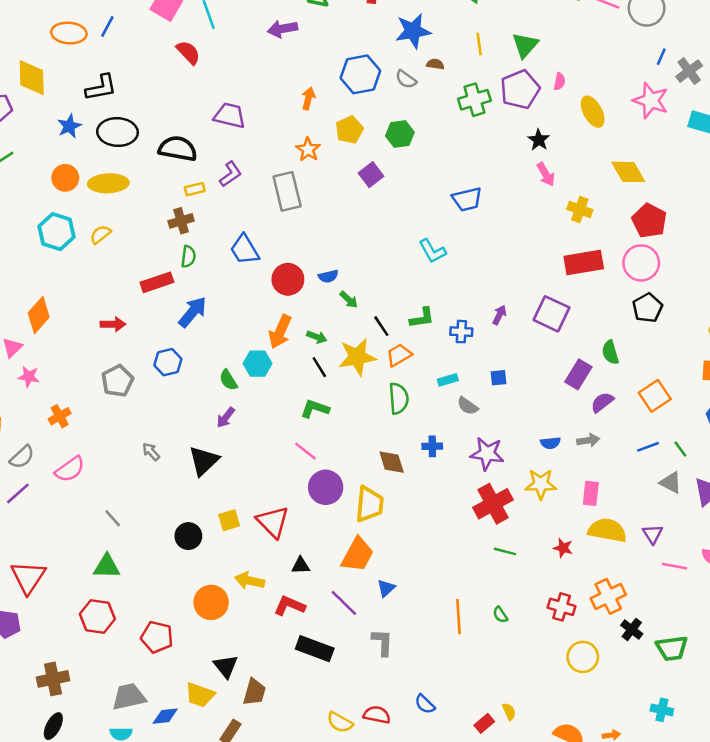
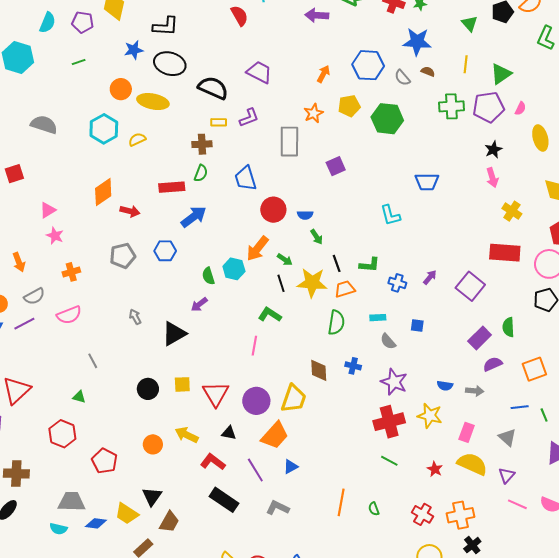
green hexagon: (400, 134) -> (387, 119), size x1.4
purple square: (371, 175) -> (336, 166), moved
orange diamond: (39, 315) -> (103, 192), moved
pink line: (305, 451) -> (254, 346), turned 48
gray triangle: (671, 483) -> (507, 437), moved
purple circle: (326, 487) -> (256, 401), moved
green triangle: (107, 566) -> (79, 397), size x0.6
orange circle: (211, 602) -> (153, 444), size x0.7
gray L-shape: (382, 642) -> (278, 508), turned -80

